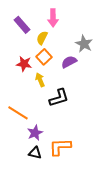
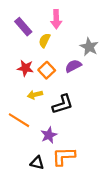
orange square: (44, 57) -> (47, 70), moved
yellow arrow: (40, 80) -> (35, 95), moved, turned -80
purple star: (35, 133) -> (49, 135), moved

